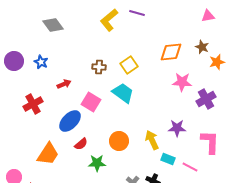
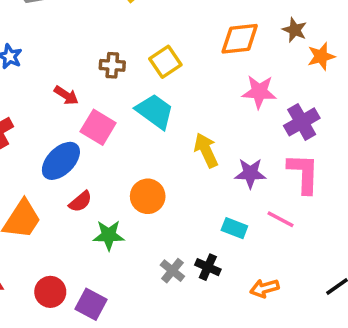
red arrow: (64, 84) -> (66, 95), moved, turned 56
yellow arrow: (152, 140) -> (206, 150), moved
pink L-shape: (210, 142) -> (303, 173), moved
pink line: (190, 167) -> (280, 219), moved

